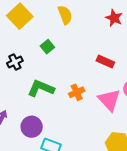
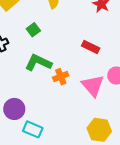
green L-shape: (41, 88) -> (38, 63), moved

